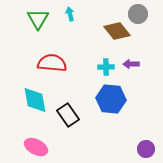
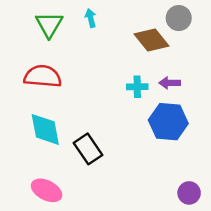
red semicircle: (52, 63) -> (43, 76), moved
blue hexagon: (111, 99) -> (168, 122), moved

